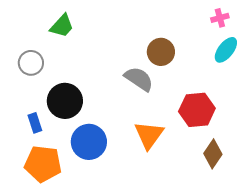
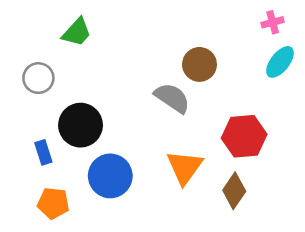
brown diamond: (213, 154) -> (234, 191), moved
orange pentagon: (43, 164) -> (53, 203), size x0.7

